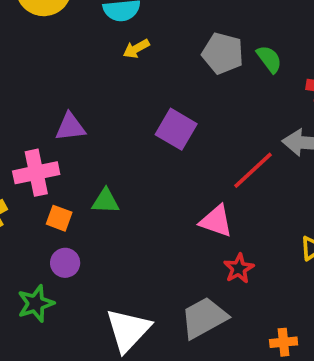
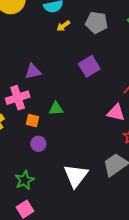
gray pentagon: (223, 53) -> (97, 23), moved
purple square: (176, 129) -> (89, 66), turned 35
green star: (36, 304) -> (24, 180), moved

